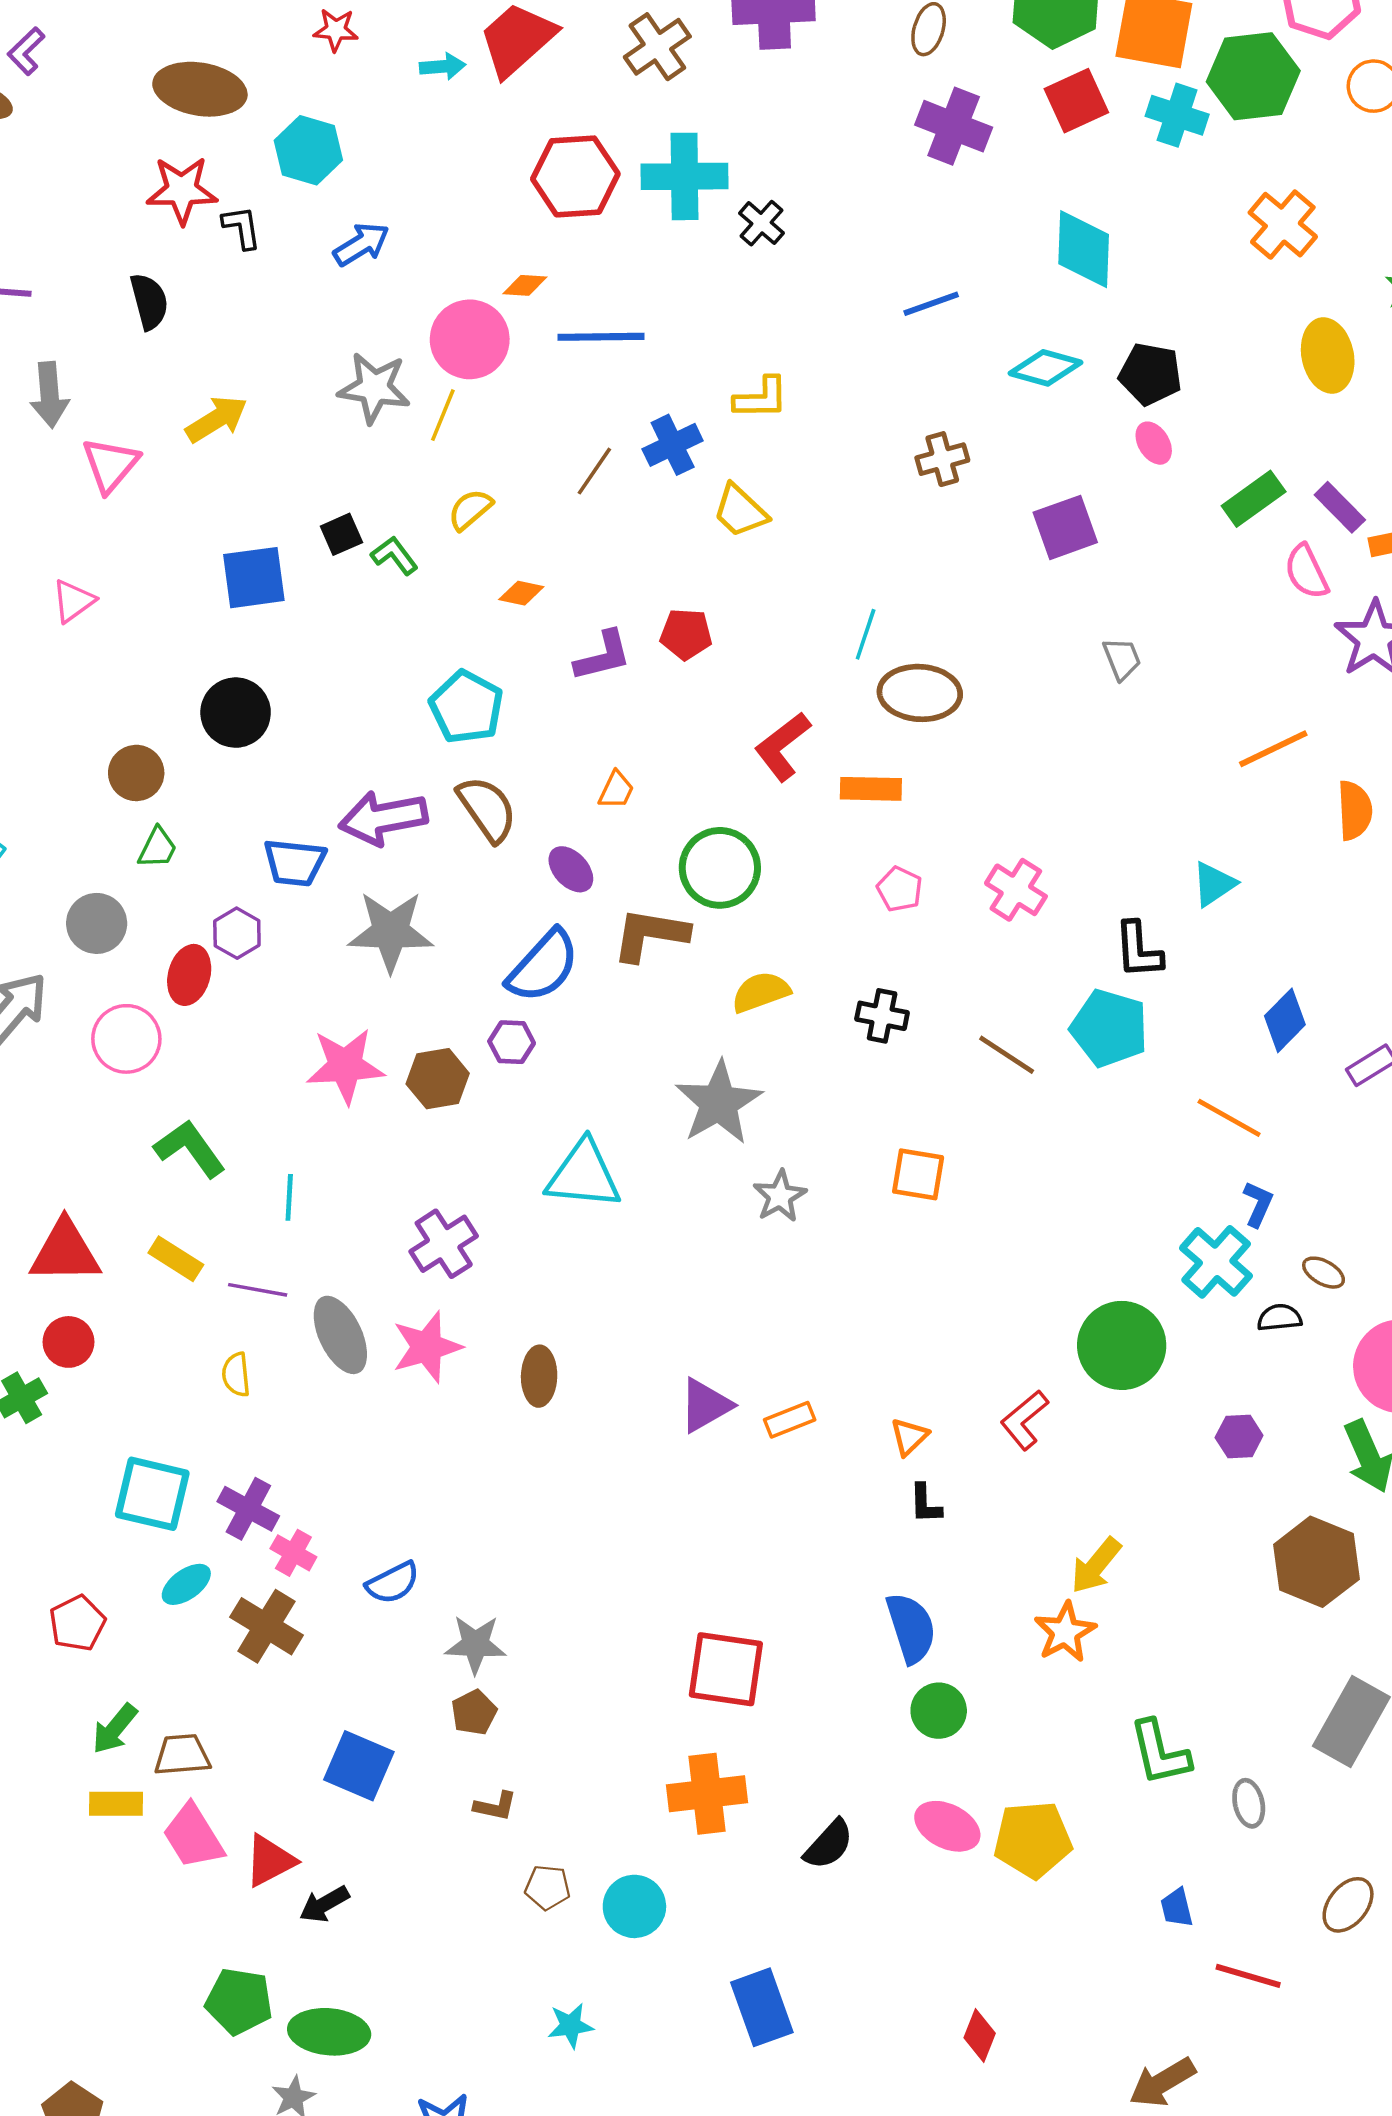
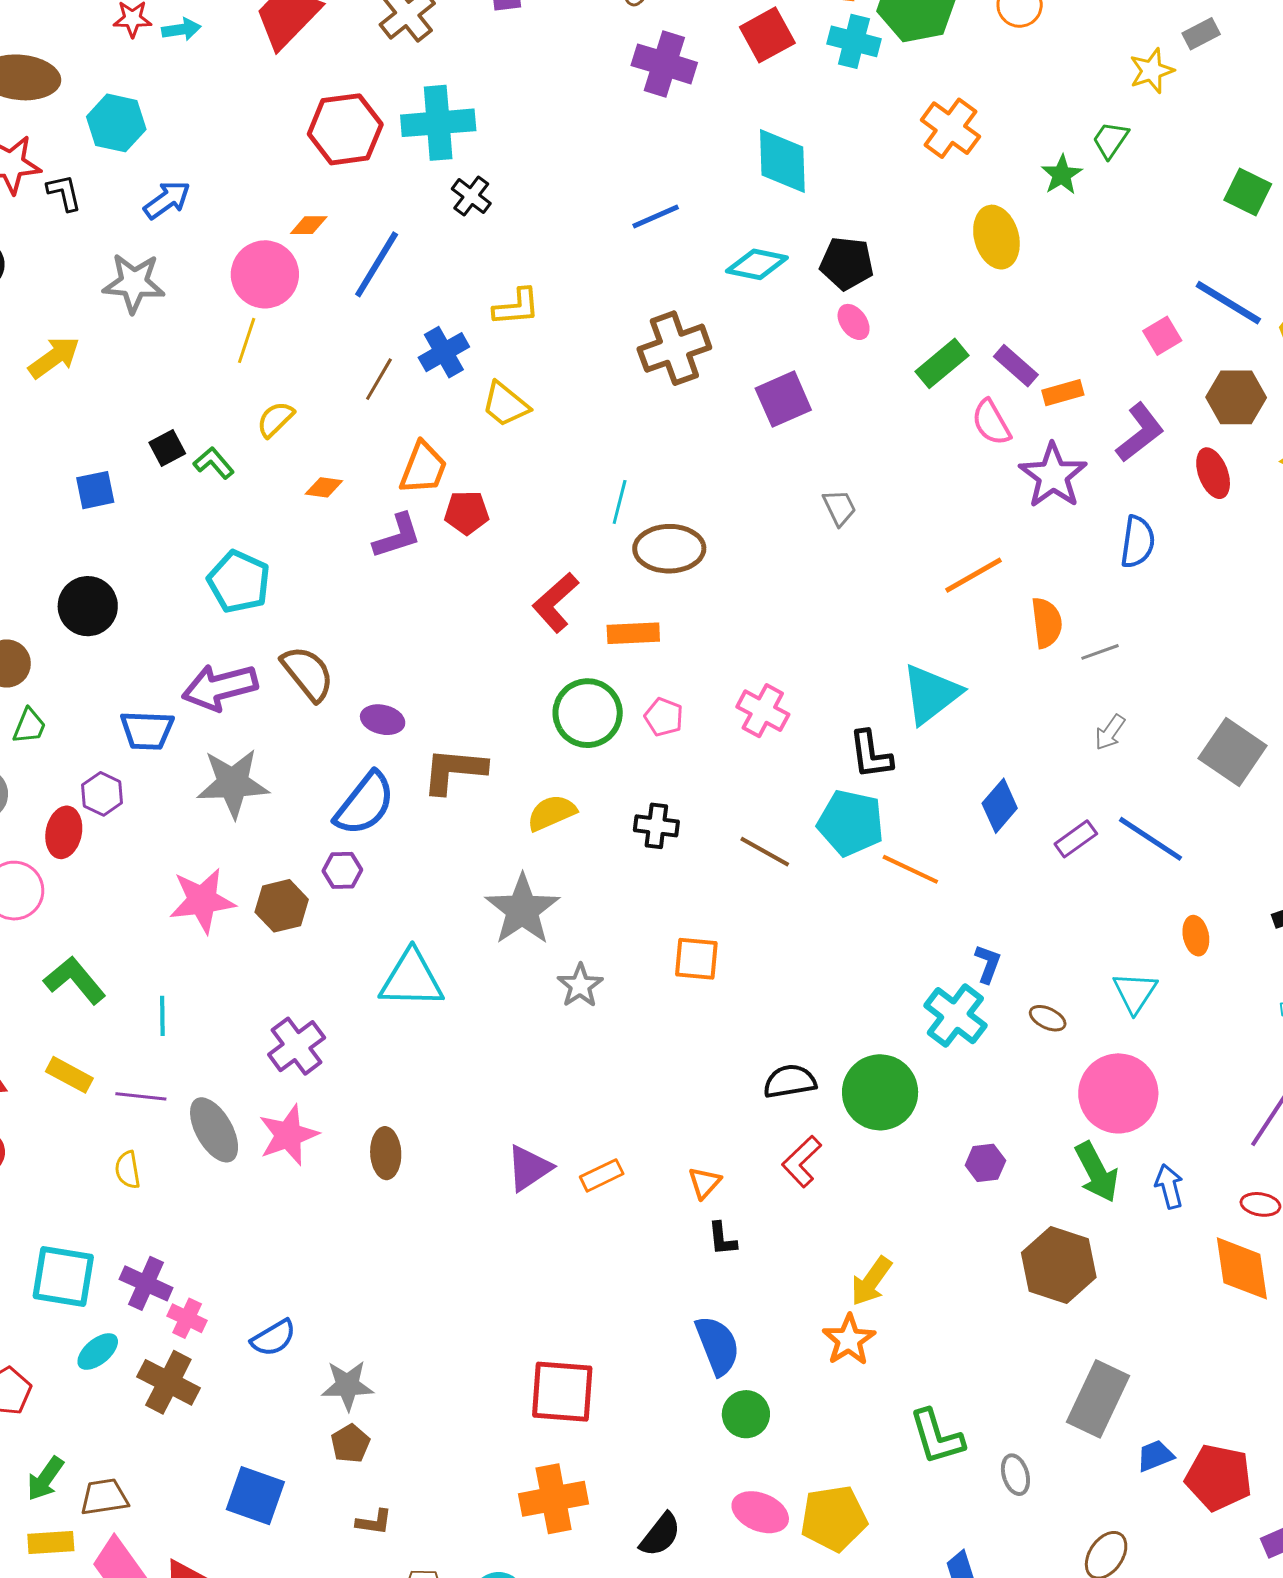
cyan arrow: (443, 66) -> (181, 29), moved
black cross: (761, 223) -> (471, 196), moved
blue line: (601, 337) -> (377, 264), turned -54
gray star: (374, 388) -> (134, 283), moved
brown cross: (942, 459) -> (674, 348), size x1.6
blue square: (254, 578) -> (95, 490), size x0.7
cyan pentagon: (466, 707) -> (239, 582), moved
orange trapezoid: (616, 790) -> (423, 468), moved, size x1.6
green circle: (720, 868) -> (588, 713), moved
purple ellipse: (571, 869) -> (383, 720), turned -30
cyan triangle: (1214, 884) -> (931, 694), size x1.6
orange line: (1229, 1118) -> (910, 869), moved
black semicircle: (1280, 1318) -> (790, 1081), moved, size x1.4

